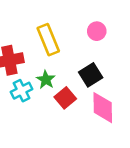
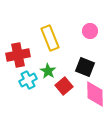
black square: (91, 75) -> (85, 67), turned -36

